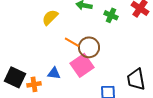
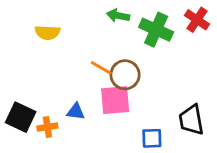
green cross: (111, 15) -> (156, 30), size x1.6
yellow semicircle: (50, 17) -> (47, 32), moved, turned -132
pink square: (82, 65) -> (115, 100), turned 30

